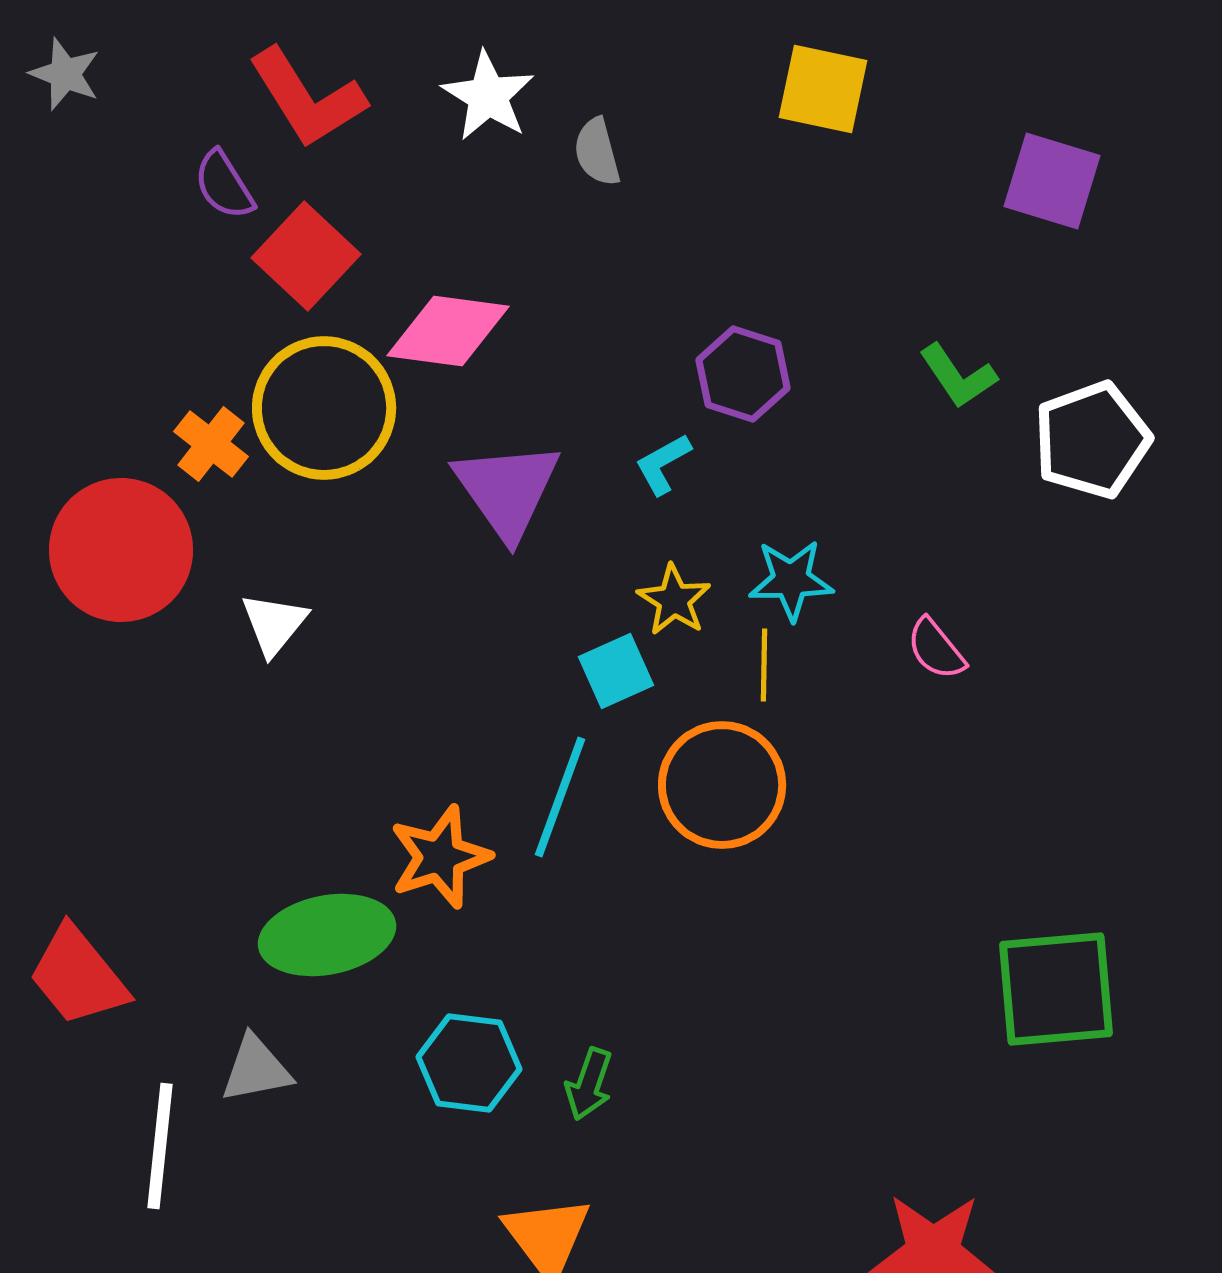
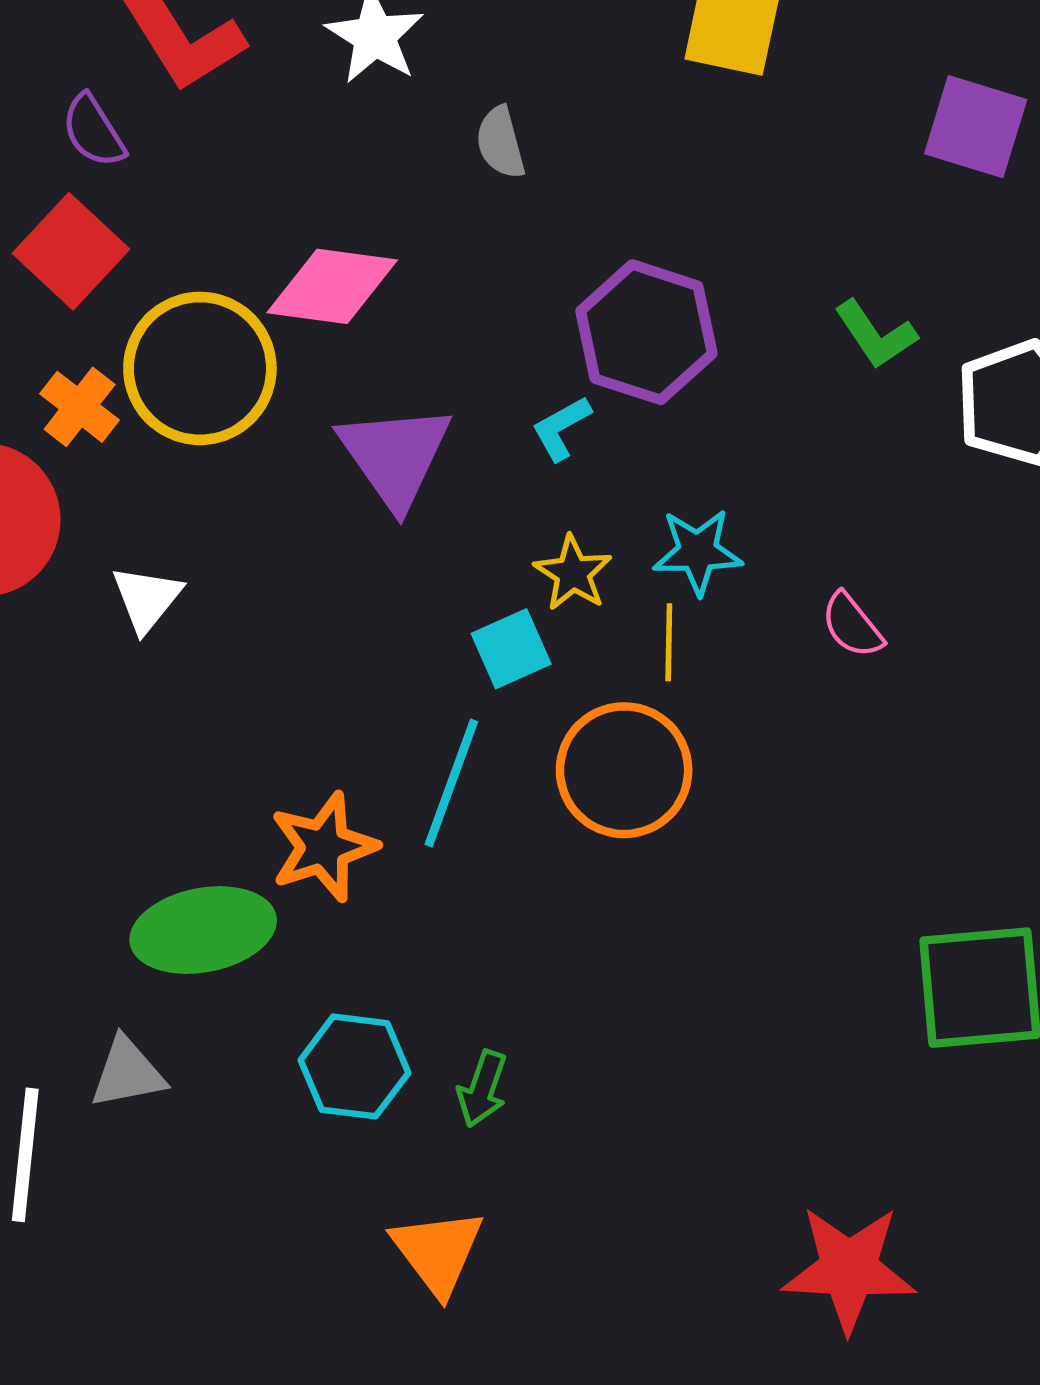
gray semicircle: (597, 152) -> (500, 143), moved
red square: (306, 256) -> (71, 251), moved
purple hexagon: (743, 374) -> (646, 332), size x1.4

